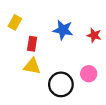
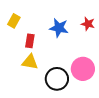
red star: (94, 35) -> (88, 24), moved
pink circle: (89, 74) -> (83, 69), size x1.5

